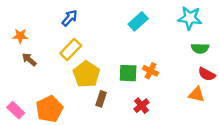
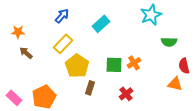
cyan star: (190, 18) -> (151, 15), moved, turned -30
cyan rectangle: (138, 21) -> (101, 24), moved
green semicircle: (200, 48) -> (169, 42), moved
orange cross: (151, 71) -> (134, 63), turned 32
red semicircle: (207, 74) -> (184, 66), turned 49

